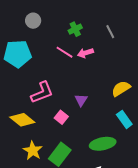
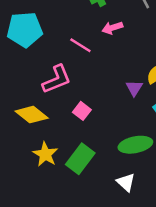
pink line: (64, 52) -> (80, 45), moved
purple triangle: (81, 100) -> (134, 88), moved

